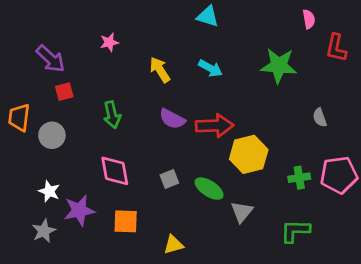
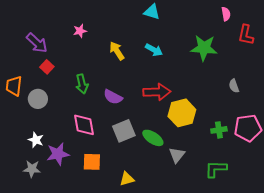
red square: (64, 92) -> (47, 67), turned -32
purple semicircle: (172, 119) -> (113, 97), moved
gray square: (169, 179) -> (124, 131), size x1.6
gray star: (44, 231) -> (32, 169), turned 30

